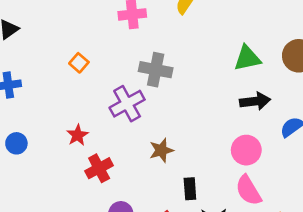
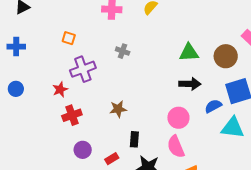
orange square: (79, 63) -> (69, 38), turned -32
gray cross: (156, 70) -> (123, 51), size x0.6
purple cross: (127, 104) -> (83, 69), moved

